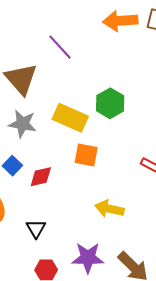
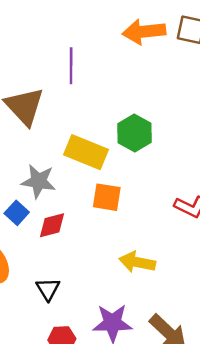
purple line: (60, 47) -> (71, 66), turned 44
gray star: (22, 124) -> (39, 181), moved

